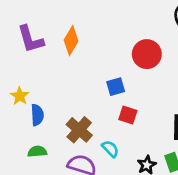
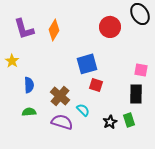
red circle: (147, 54) -> (110, 27), moved
blue square: (116, 87) -> (87, 64), size x1.5
yellow star: (20, 96) -> (12, 61), moved

